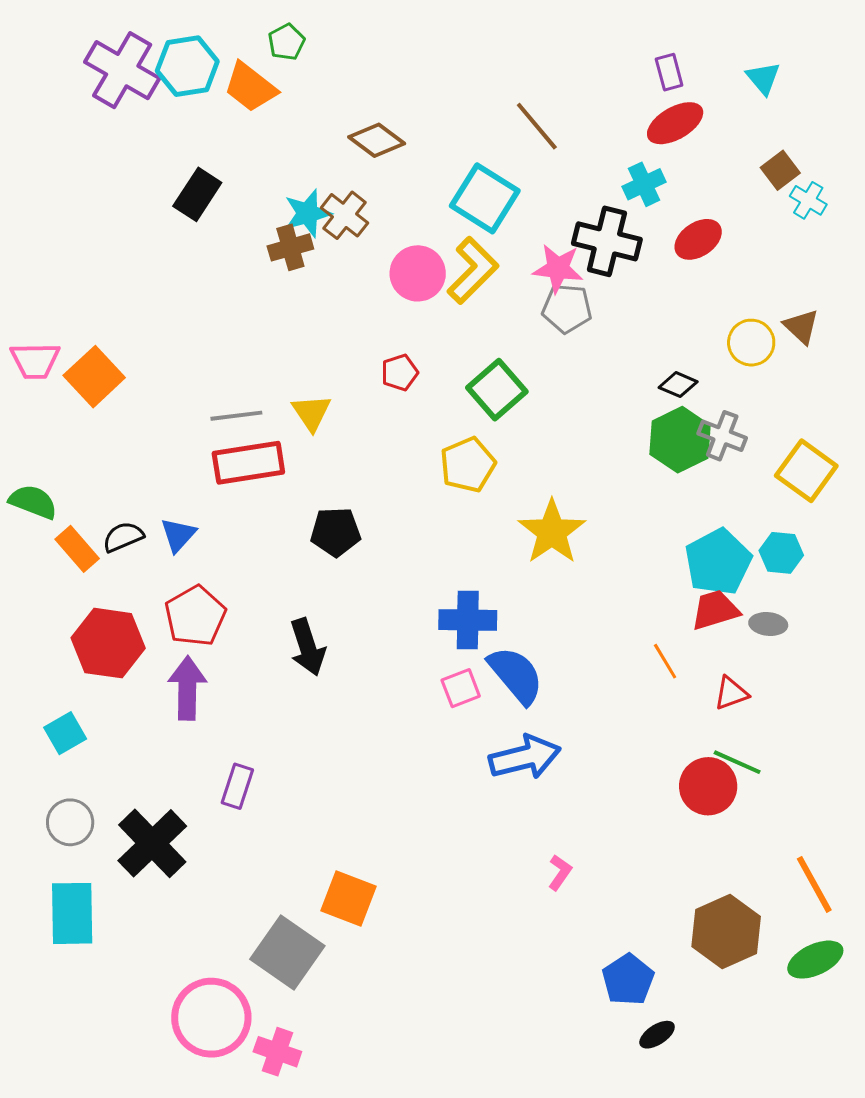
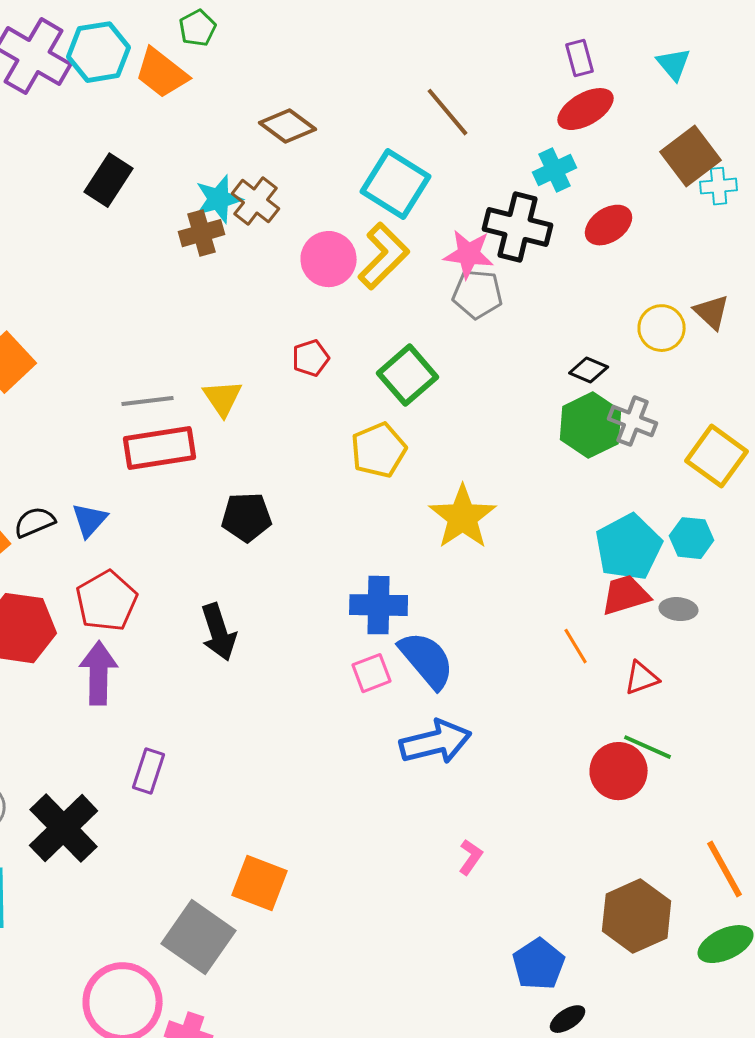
brown square: (780, 170) -> (691, 156), size x1.5
cyan cross: (808, 200) -> (719, 186), turned -36

